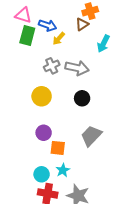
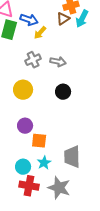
cyan arrow: (103, 44) -> (82, 19), moved
gray arrow: (77, 68) -> (58, 62), size x0.7
gray trapezoid: (91, 136) -> (72, 157), moved, turned -45

